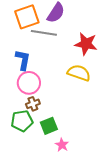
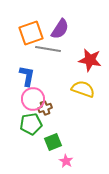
brown cross: (33, 104) -> (45, 108), moved
green pentagon: (22, 121) -> (31, 124), moved

